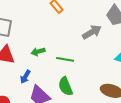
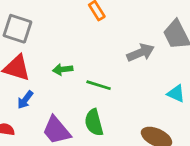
blue arrow: (25, 77) -> (25, 100), moved

